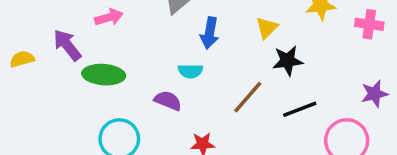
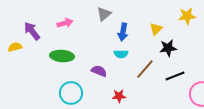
purple arrow: (67, 45) -> (32, 31), moved
cyan semicircle: (190, 71) -> (121, 54), moved

